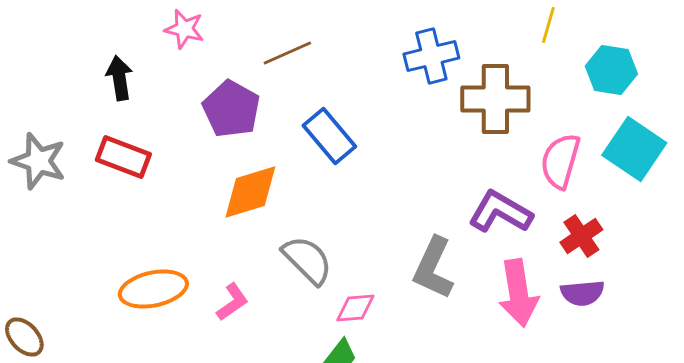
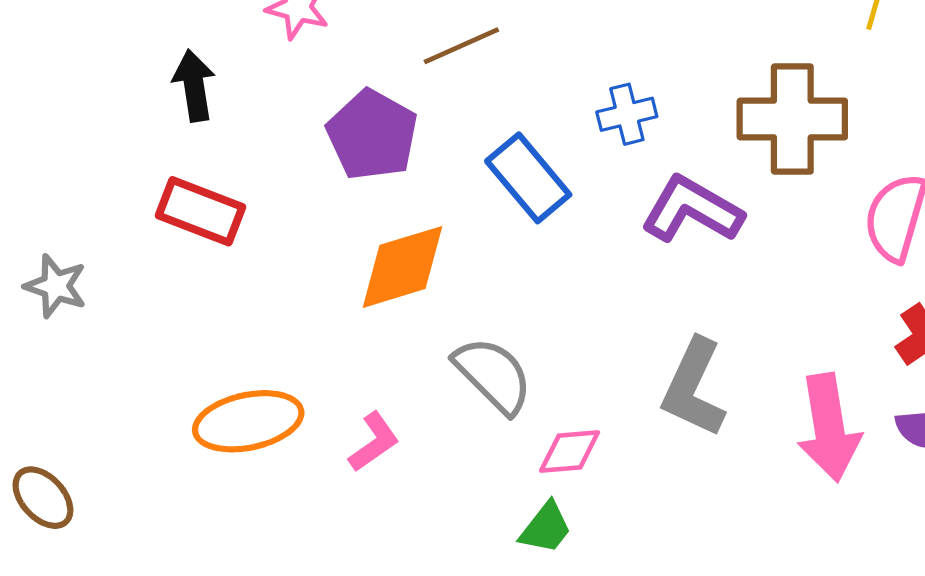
blue cross: (431, 56) -> (627, 114), moved, size x0.7
gray star: (38, 161) -> (56, 286), moved, size x0.7
purple L-shape: (500, 212) -> (692, 210), moved

